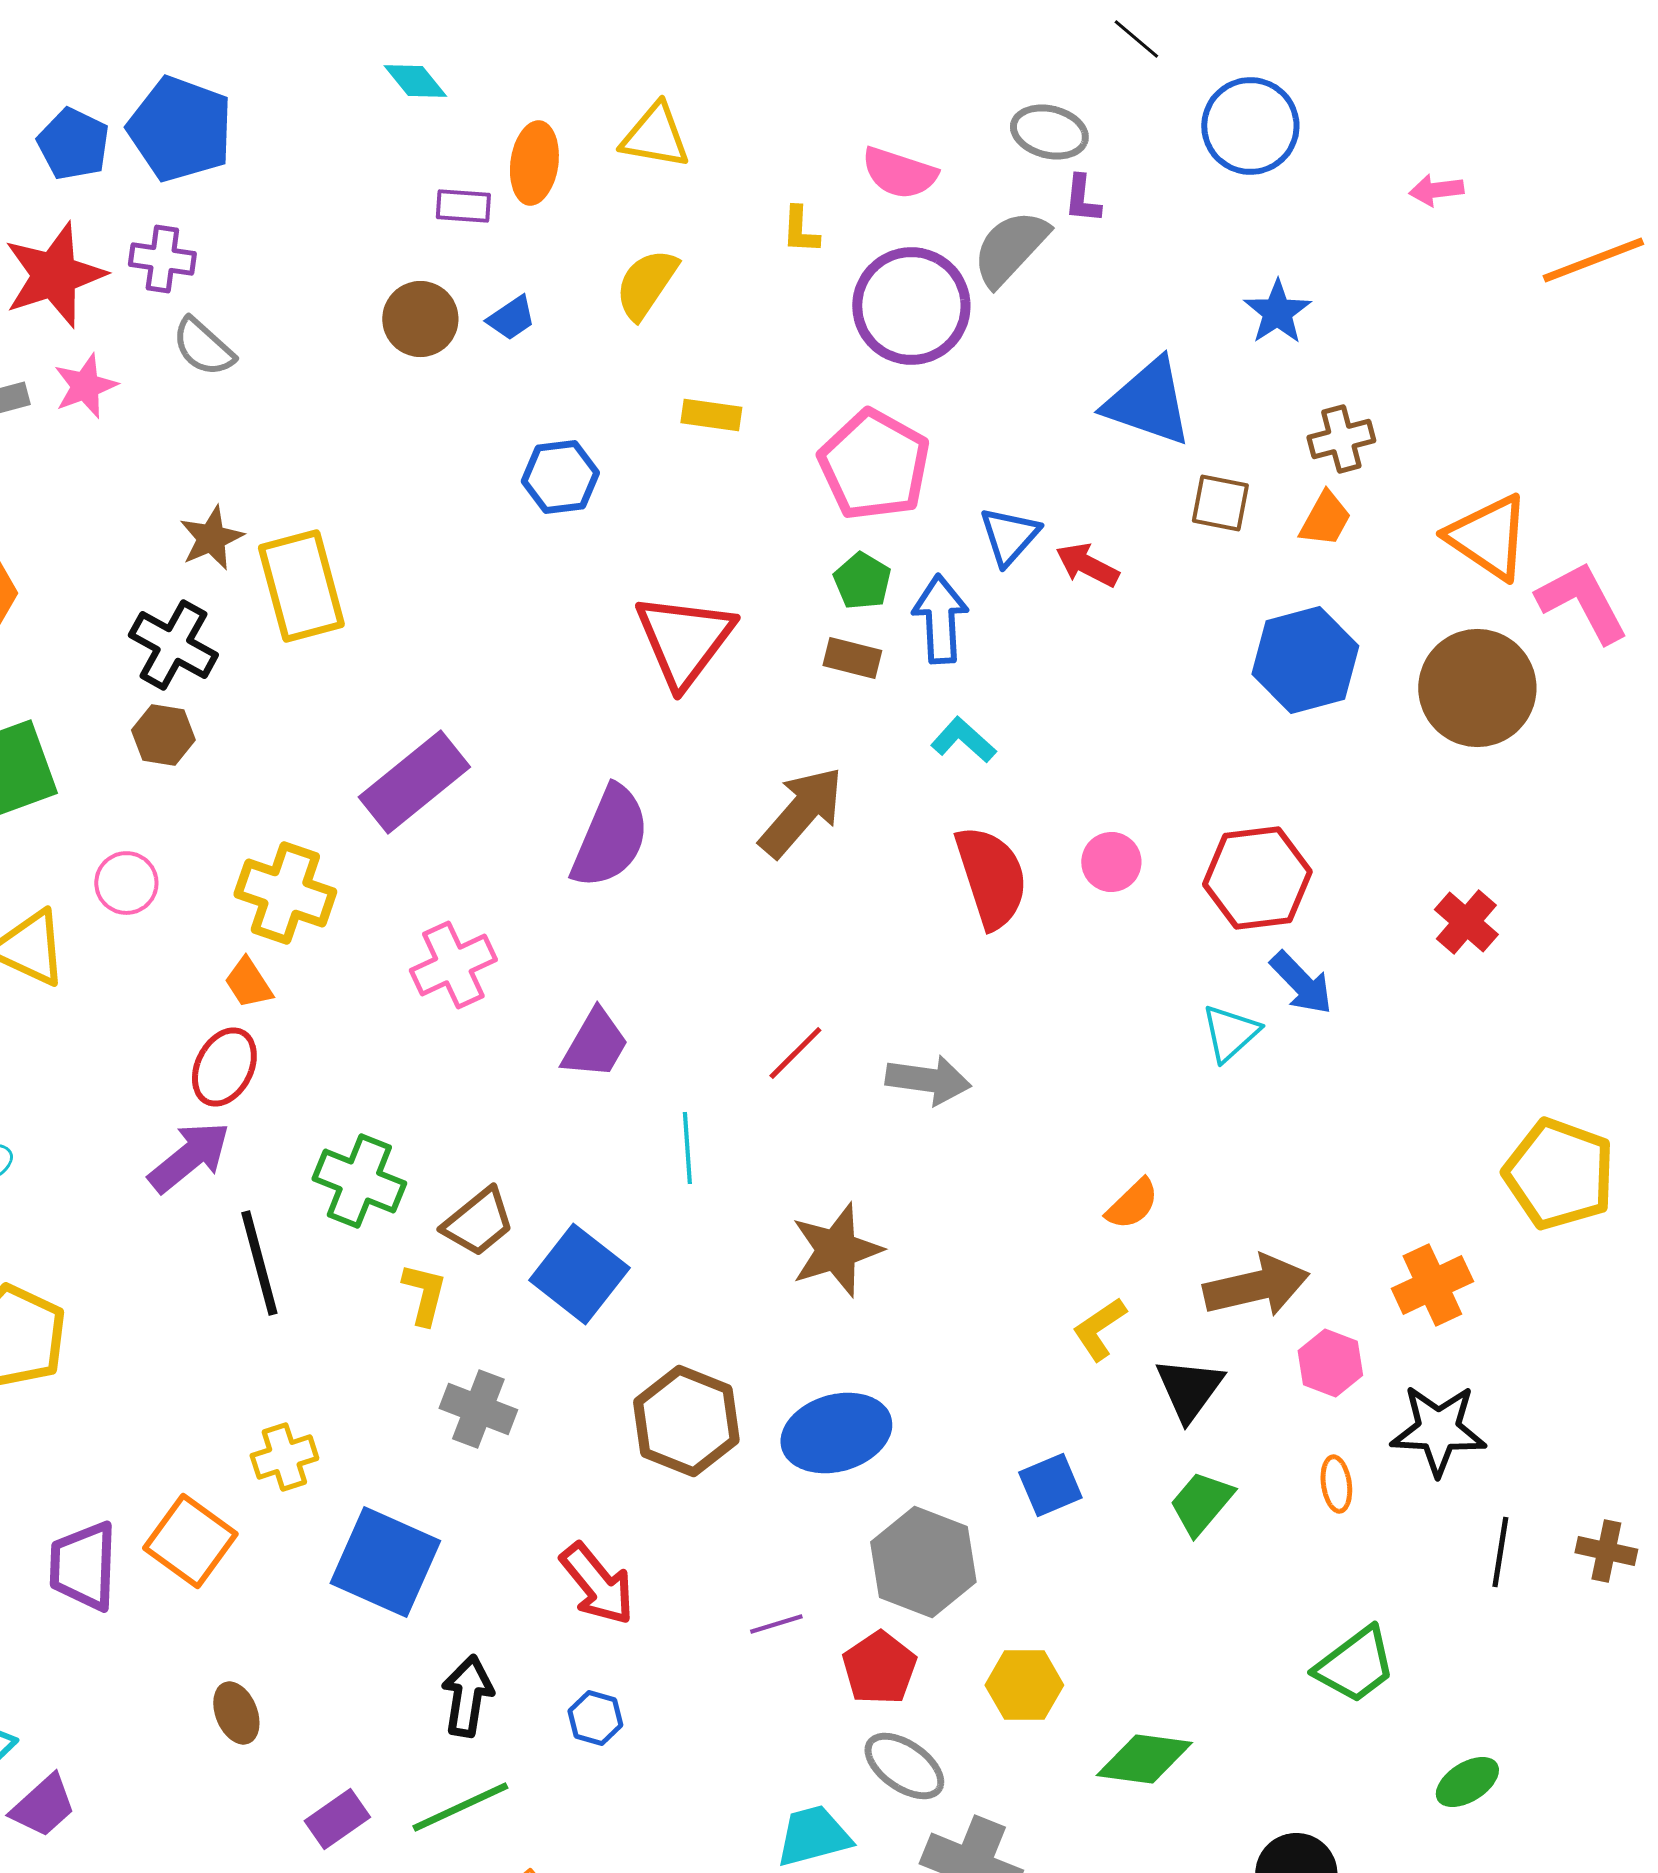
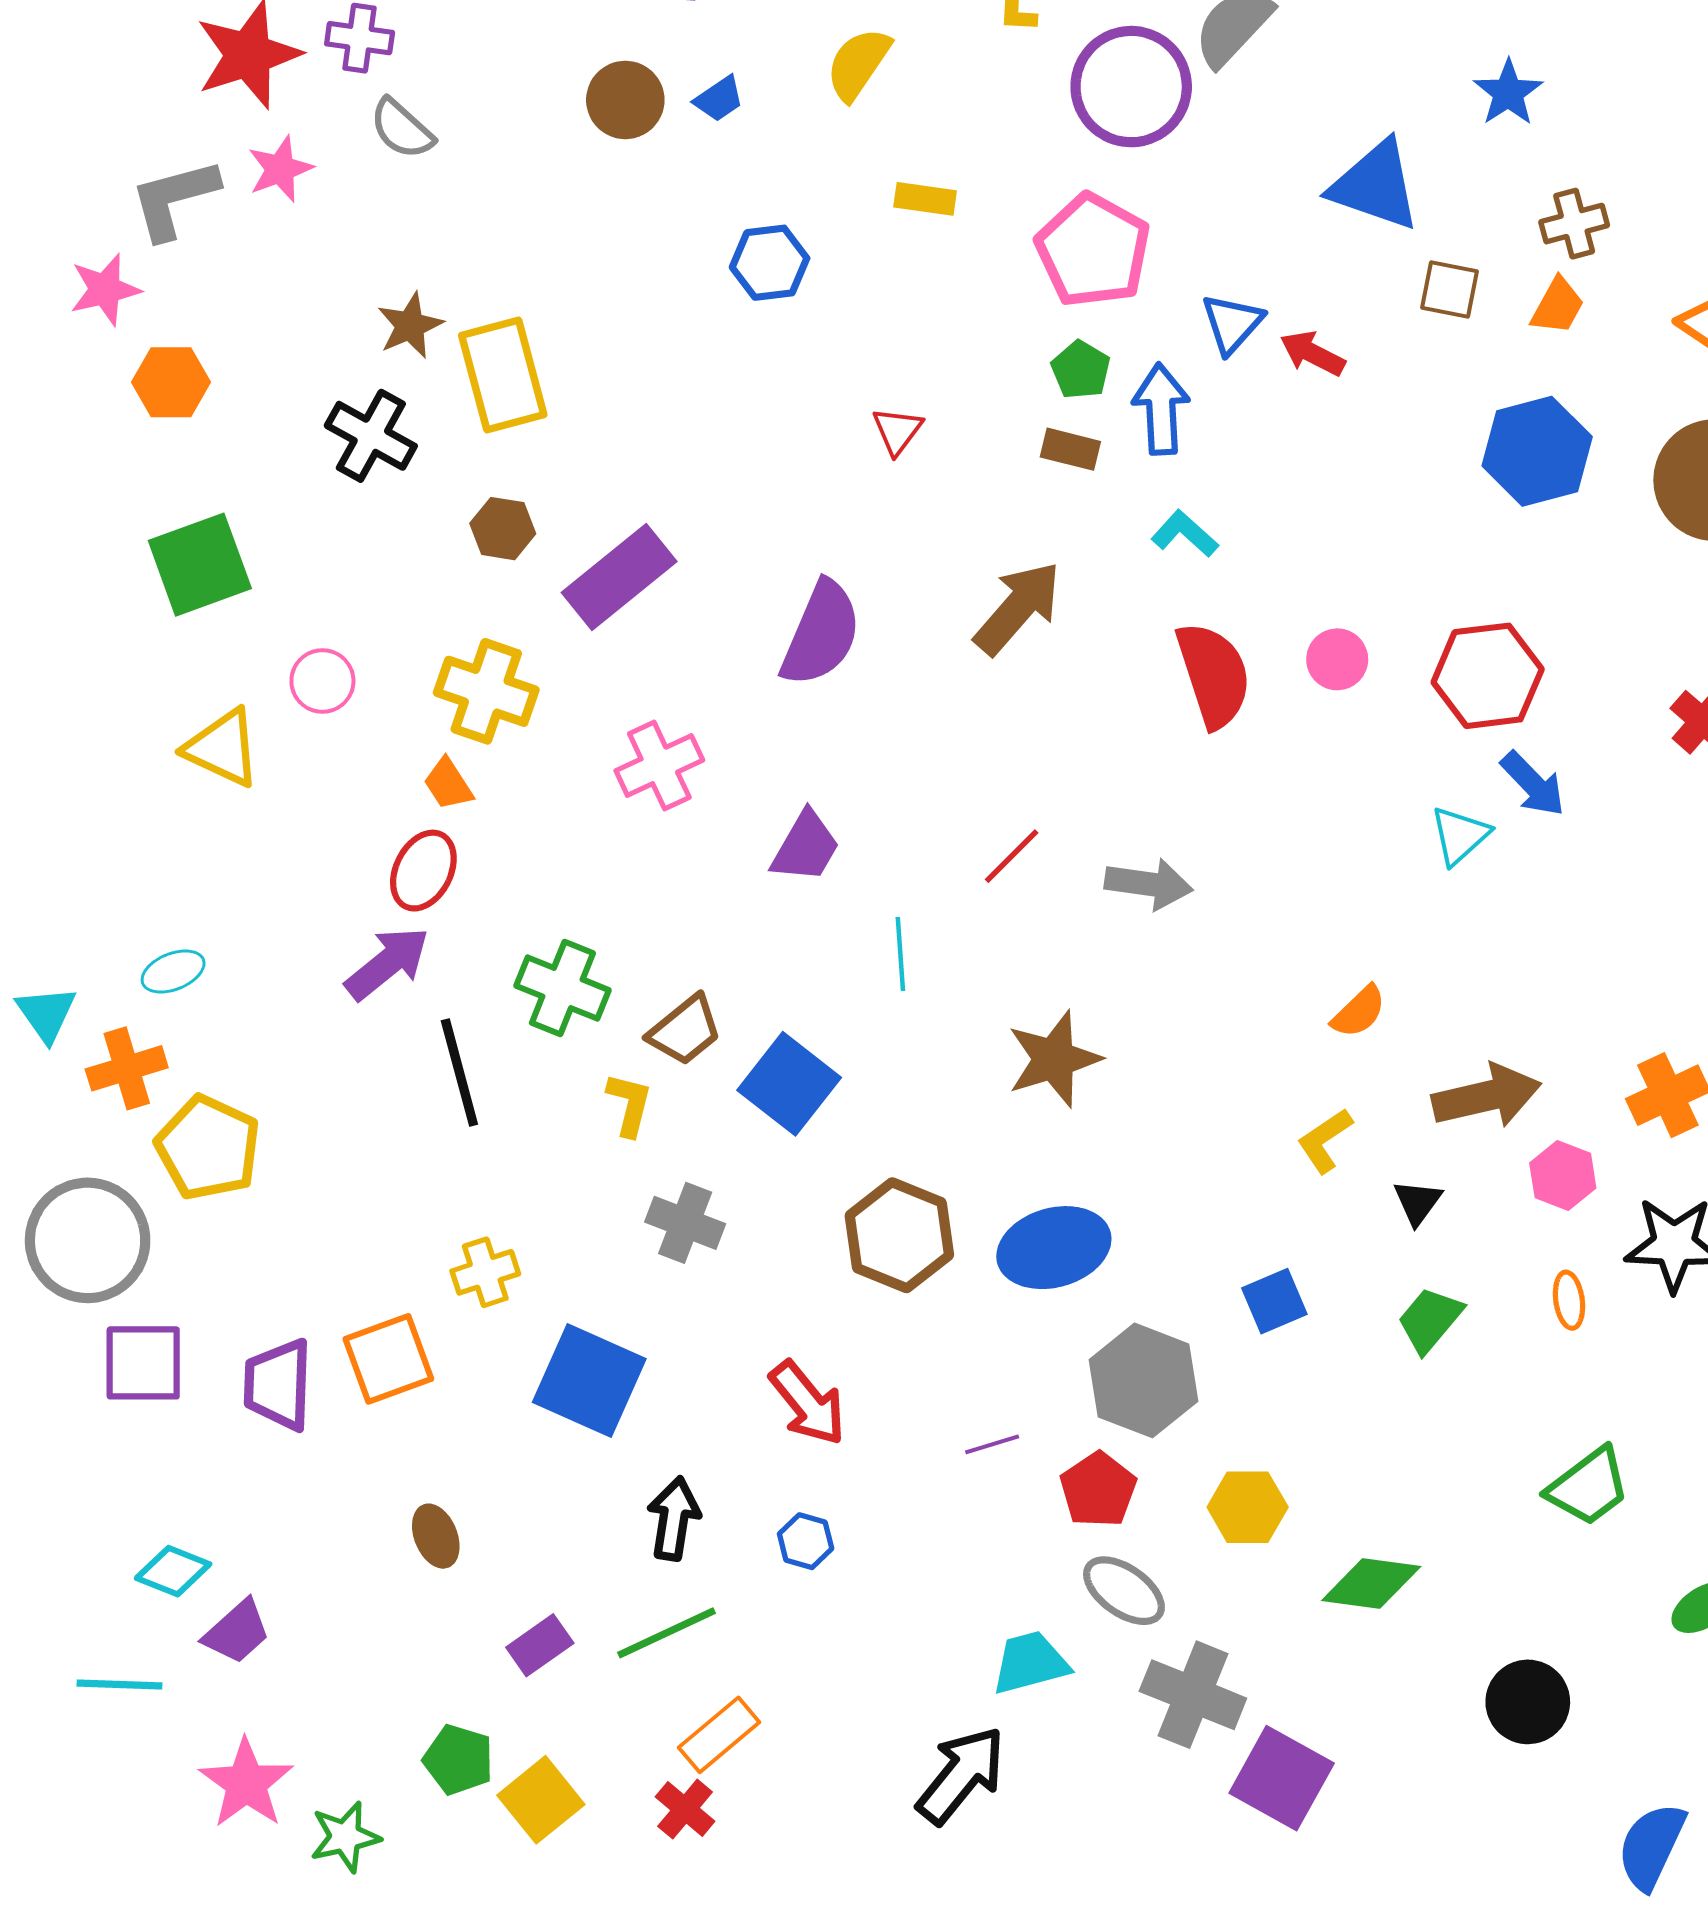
red triangle: (684, 640) -> (897, 431), size x0.5
brown hexagon: (163, 735) -> (503, 529), moved
black triangle: (1189, 1389) -> (1418, 1202), size x0.7
orange square: (190, 1541) -> (388, 1359), turned 34

